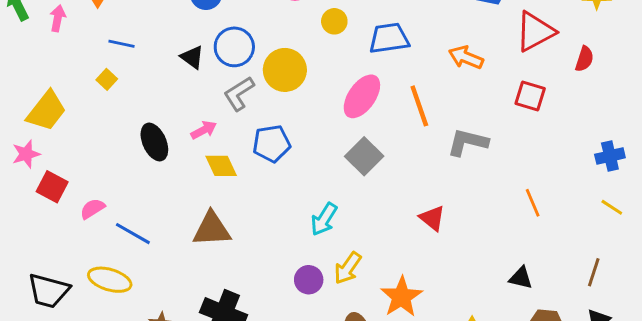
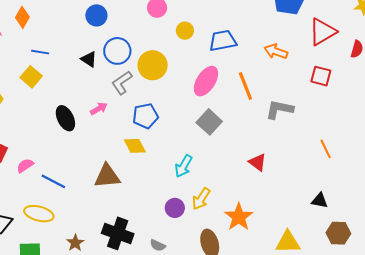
yellow square: (107, 79) -> (31, 77), size x1.5
yellow diamond: (221, 166) -> (135, 146), moved

